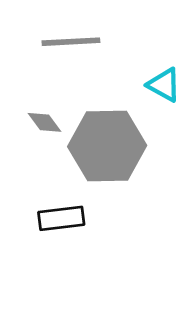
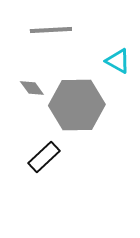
black rectangle: (61, 218) -> (44, 157), turned -36

